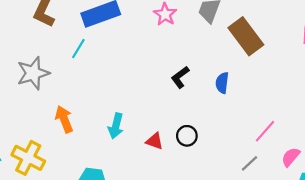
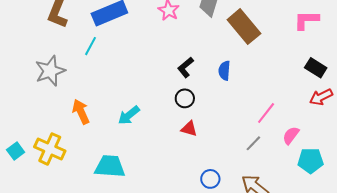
cyan arrow: (116, 126) -> (129, 115), turned 40
black circle: (187, 136) -> (185, 98), moved
red triangle: (155, 141) -> (189, 129), moved

